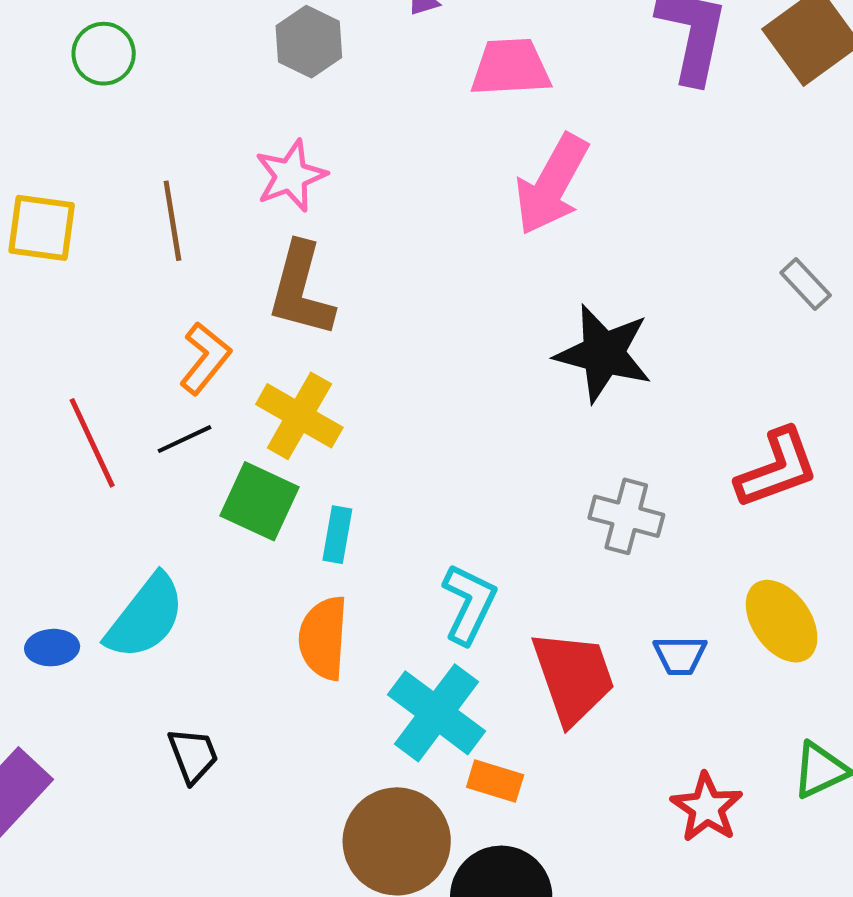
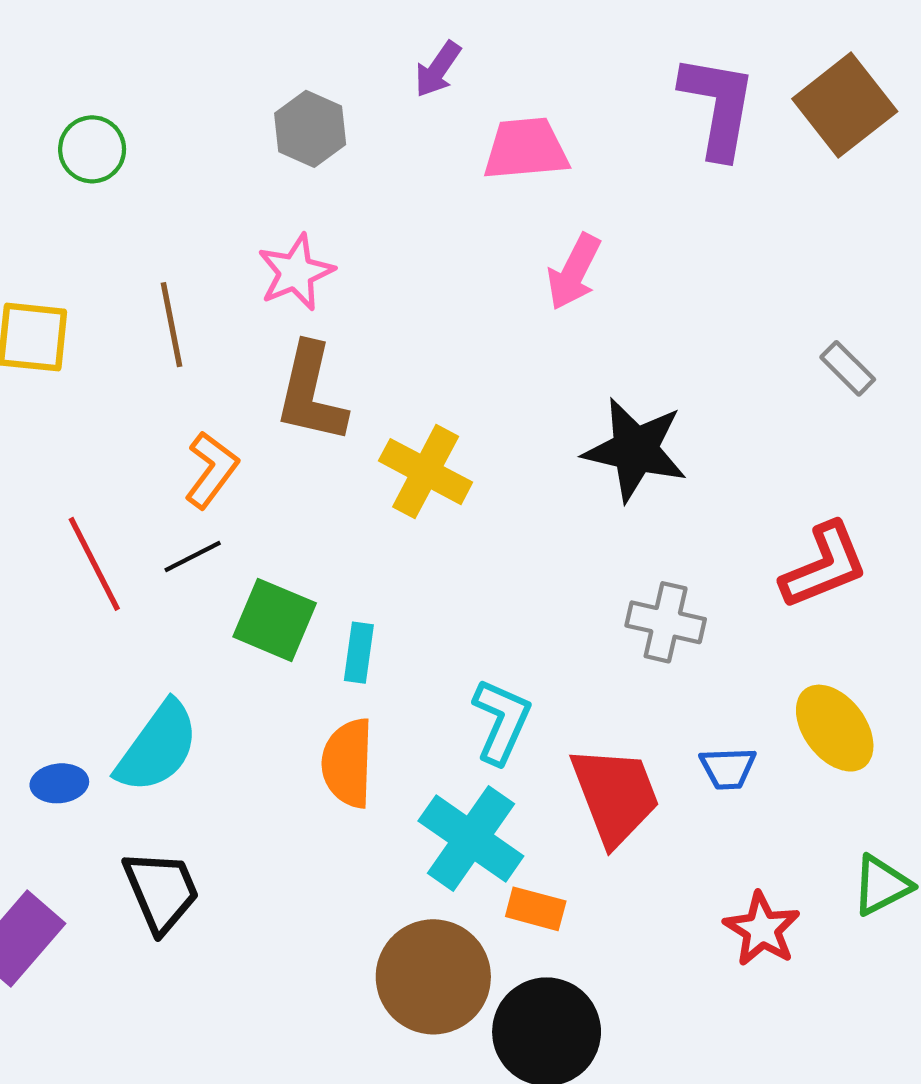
pink arrow: (552, 184) -> (574, 272), size x0.7
yellow cross: (299, 416) -> (426, 472), moved
black trapezoid: (193, 755) -> (161, 891), moved, size x1.4

